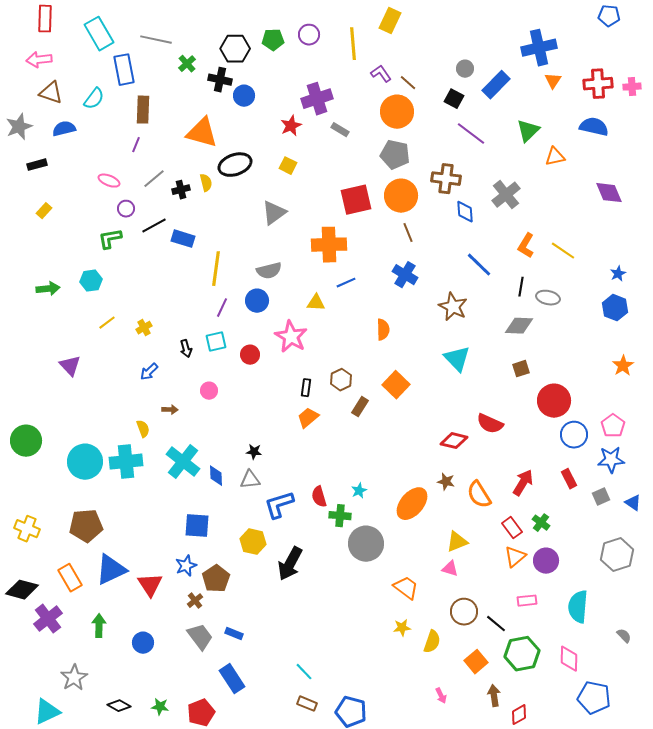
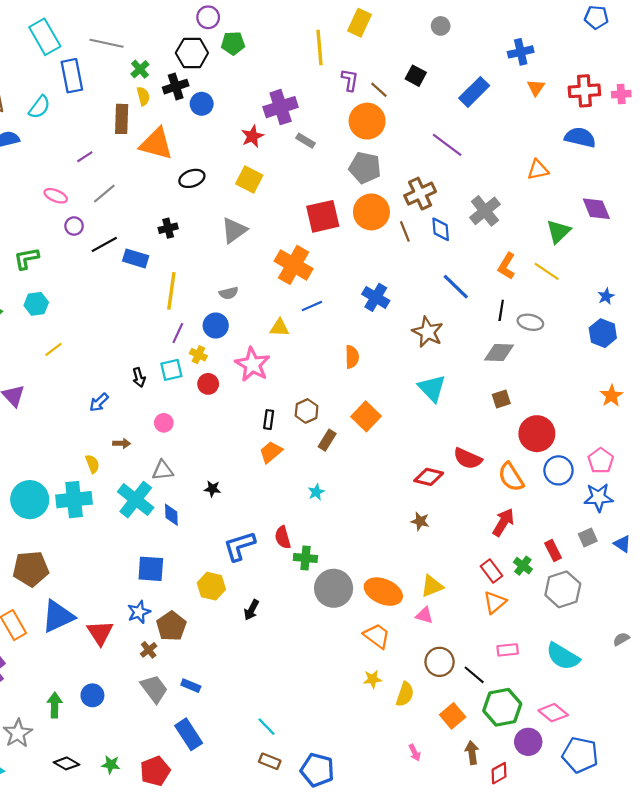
purple circle: (309, 35) -> (208, 17), moved
blue cross: (539, 48) -> (521, 52), size x0.7
gray circle: (465, 69) -> (441, 26), moved
purple L-shape: (381, 74) -> (350, 80), turned 45
black cross: (220, 80) -> (176, 87), turned -30
black square: (454, 99) -> (416, 76), moved
brown rectangle: (143, 110) -> (122, 119), moved
green triangle: (528, 131) -> (558, 231), moved
purple line: (136, 145) -> (85, 157), turned 35
black ellipse: (235, 165) -> (192, 178), size x0.7
yellow square: (288, 166) -> (249, 180), size x1.4
brown cross: (446, 179) -> (420, 194), turned -32
yellow semicircle: (206, 183) -> (143, 96), moved
black cross: (181, 190) -> (168, 228), moved
brown line: (408, 233) -> (405, 231), moved
green L-shape: (110, 239) -> (26, 258), moved
orange cross: (329, 245) -> (294, 265), turned 32
gray semicircle: (269, 271) -> (229, 293), size x0.7
yellow cross: (144, 328) -> (198, 355), moved, turned -35
red rectangle: (569, 479) -> (553, 550), moved
gray triangle: (250, 480) -> (163, 470), moved
cyan star: (359, 491) -> (316, 492), moved
orange semicircle: (479, 495) -> (511, 477), moved
orange ellipse: (412, 504) -> (383, 592), moved, turned 72
gray hexagon: (617, 555) -> (563, 589), moved
purple circle: (546, 561) -> (528, 742), moved
black arrow: (290, 564) -> (251, 610), size x0.6
cyan semicircle: (578, 607) -> (563, 656), turned -64
green arrow: (99, 626) -> (55, 705), moved
gray semicircle: (624, 636) -> (621, 639), moved, turned -77
pink diamond: (569, 659) -> (553, 713), turned -52

